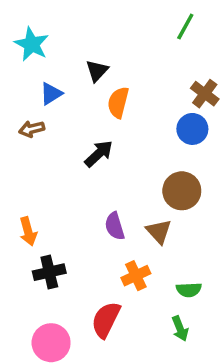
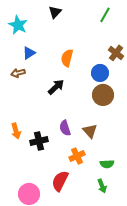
black triangle: (97, 71) -> (55, 12), moved
blue circle: (192, 129) -> (100, 73), moved
brown circle: (182, 191) -> (103, 95), moved
black cross: (49, 272) -> (39, 141), moved

